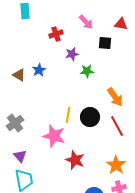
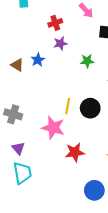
purple star: (72, 54) -> (60, 43), moved
gray cross: (15, 123) -> (13, 114), turned -36
red star: (75, 160) -> (75, 152), turned -30

